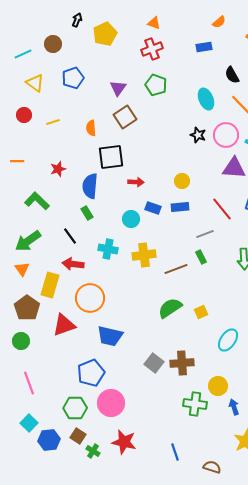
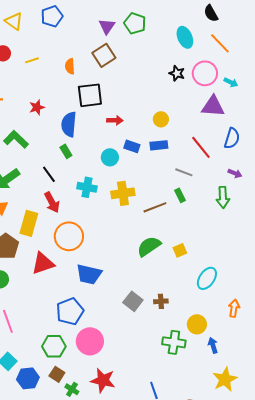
purple triangle: (118, 88) -> (107, 26), moved
gray line: (205, 234) -> (184, 172), turned 42
red arrow: (73, 264) -> (52, 202), turned -125
brown cross: (182, 363) -> (161, 301), size x0.6

